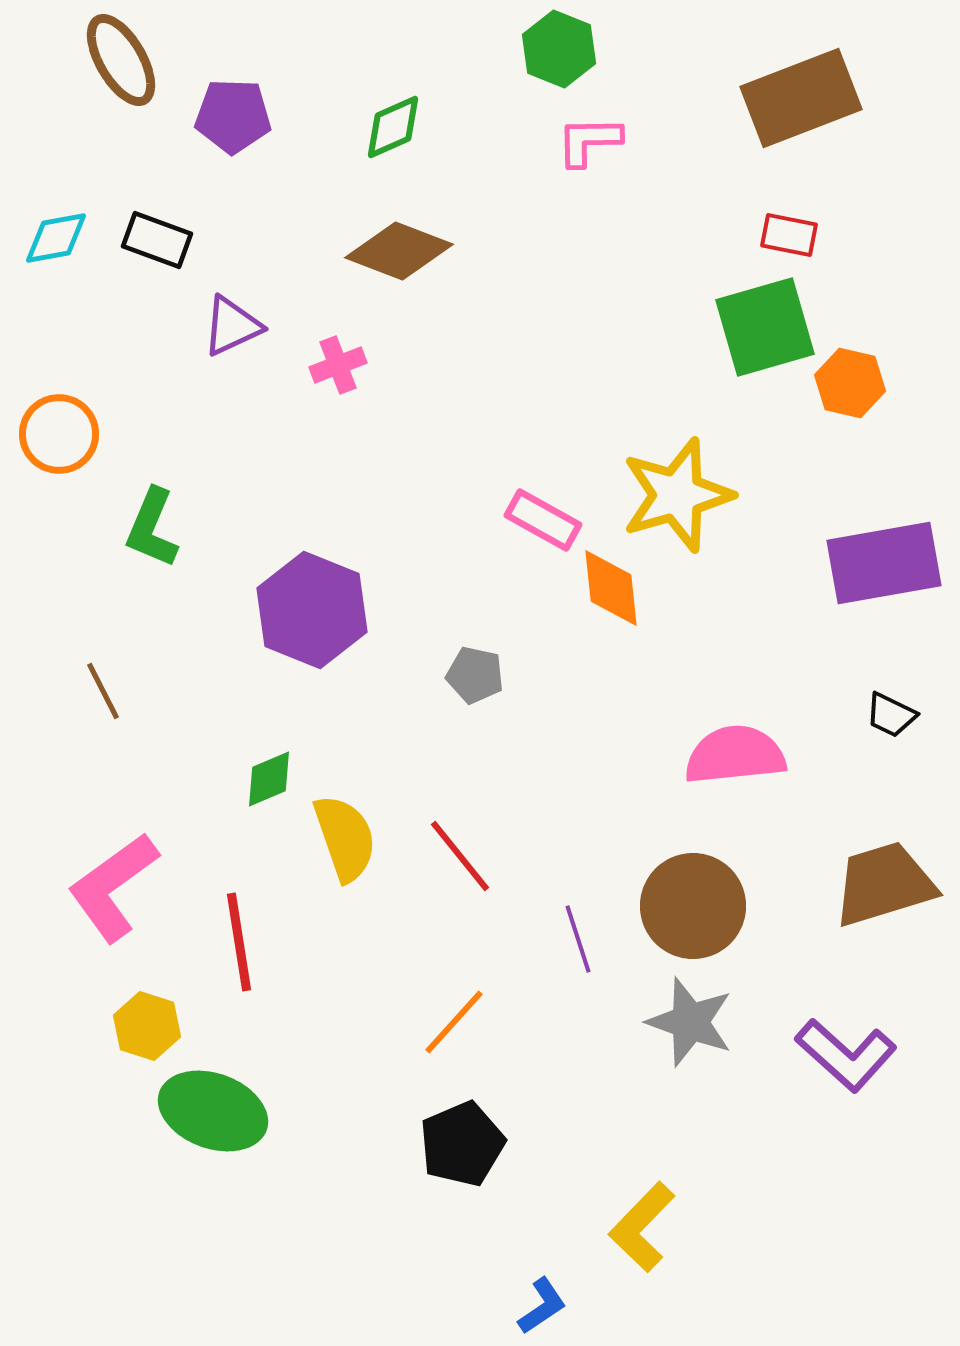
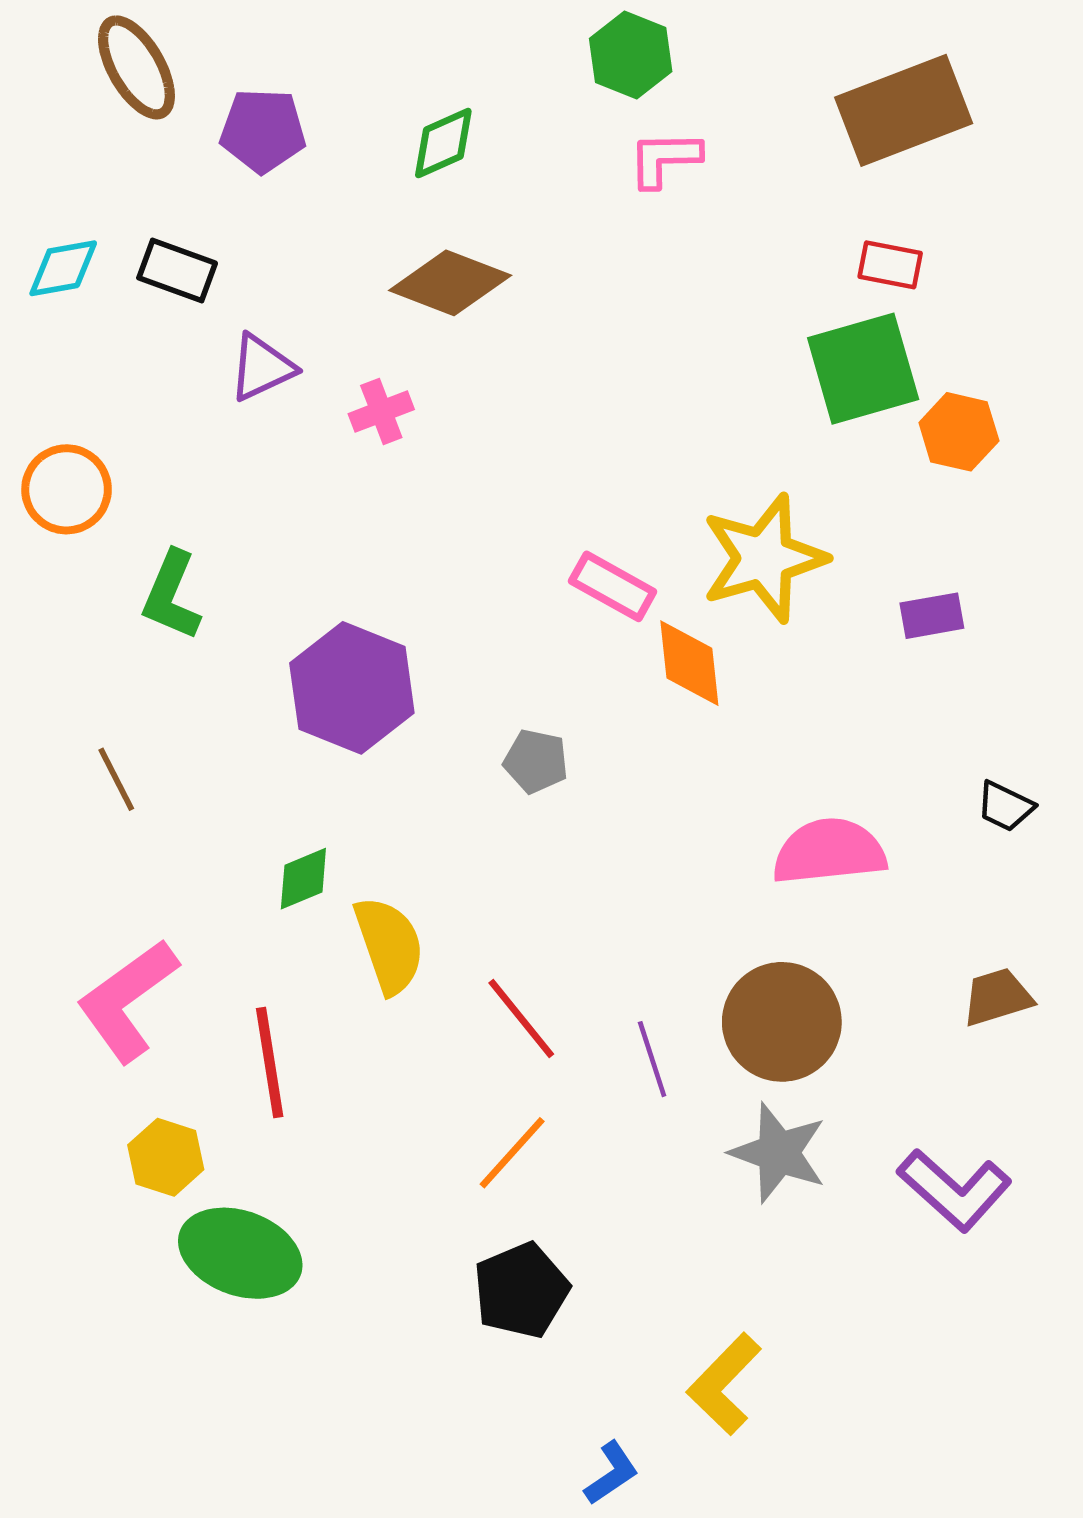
purple rectangle: (884, 563) -> (932, 616), moved, size x0.5
red line: (460, 856) -> (521, 1018), moved
brown trapezoid: (884, 884) -> (997, 997), size x0.6

